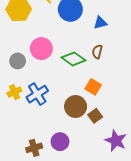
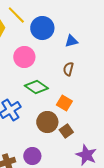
pink circle: (41, 49) -> (24, 57), moved
green diamond: (73, 59) -> (36, 87), moved

